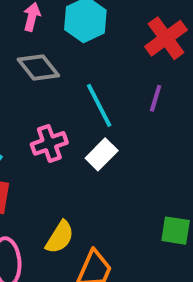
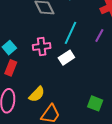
cyan line: (99, 105) -> (71, 33), turned 40

